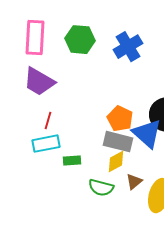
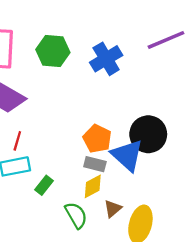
gray rectangle: (118, 142) -> (95, 164), size x0.7
green rectangle: (72, 161) -> (44, 185), turned -48
green semicircle: (101, 188) -> (76, 215), turned -135

